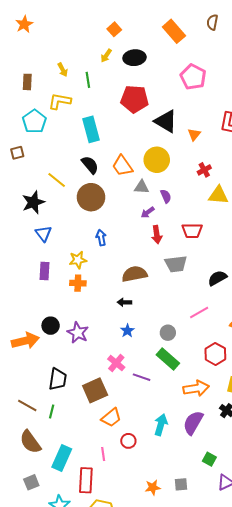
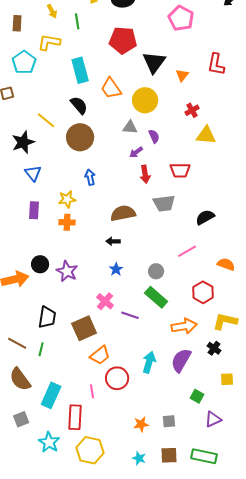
black triangle: (166, 121) -> (154, 62), turned 35
orange trapezoid: (122, 166) -> (111, 88), moved
red circle: (128, 441) -> (117, 378), size x1.5

